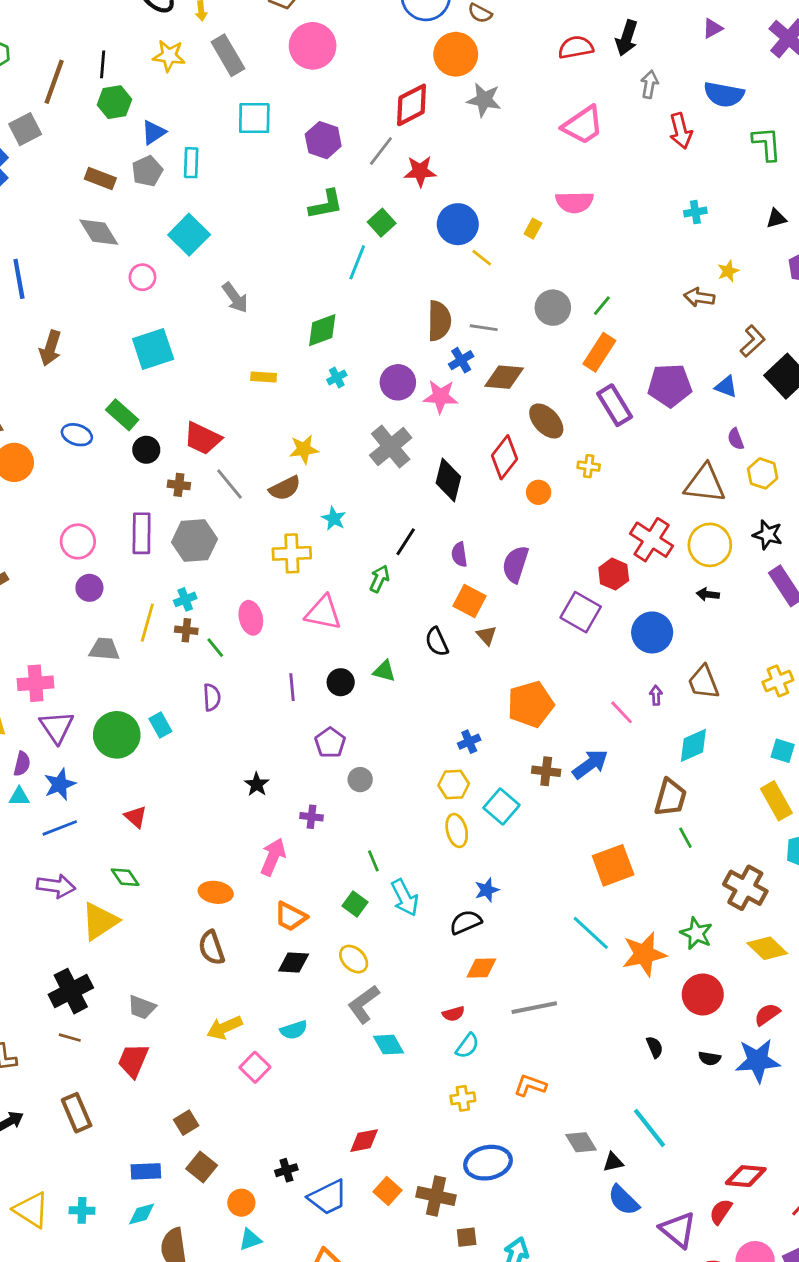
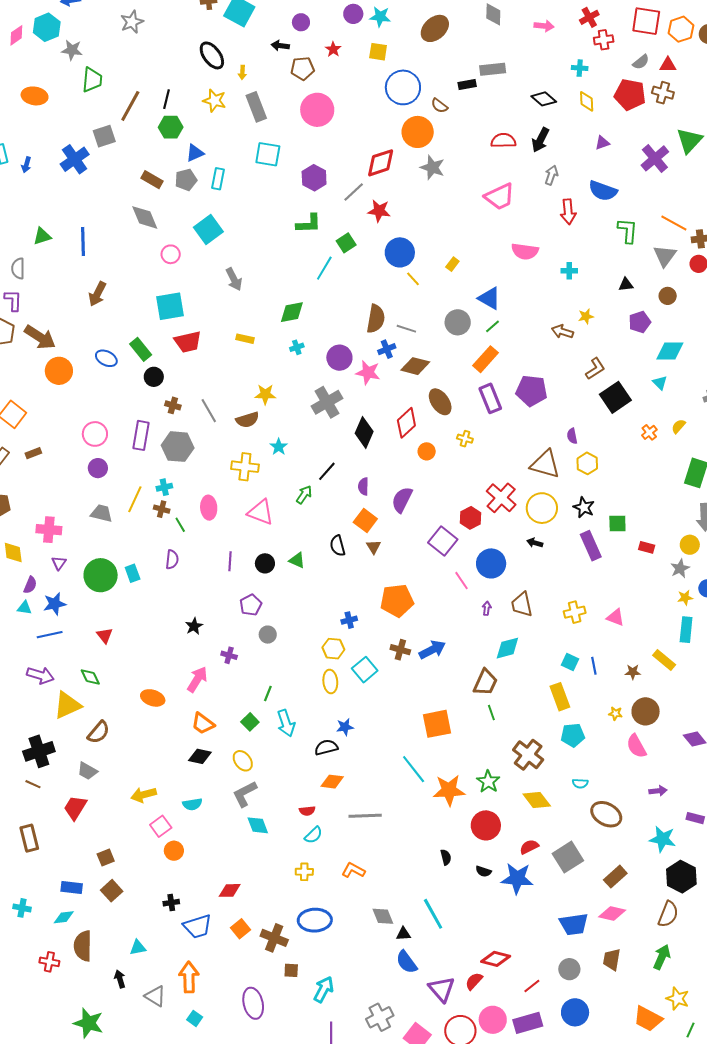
pink semicircle: (575, 202) -> (525, 251), moved
blue triangle: (726, 387) -> (489, 298), moved, size x1.4
red trapezoid: (203, 438) -> (188, 342), moved, turned -48
pink line: (622, 712) -> (462, 581), moved
purple triangle: (57, 727) -> (59, 563), size x0.6
green line: (373, 861) -> (268, 694), turned 35
brown semicircle: (212, 948) -> (99, 732), moved, turned -130
orange circle: (241, 1203) -> (174, 851), moved

